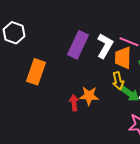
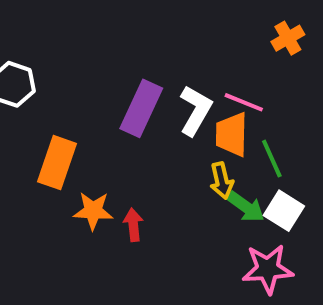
orange star: (89, 96) -> (93, 211), moved

